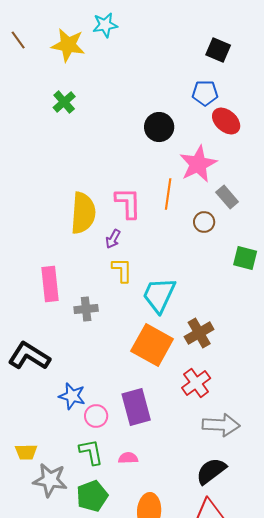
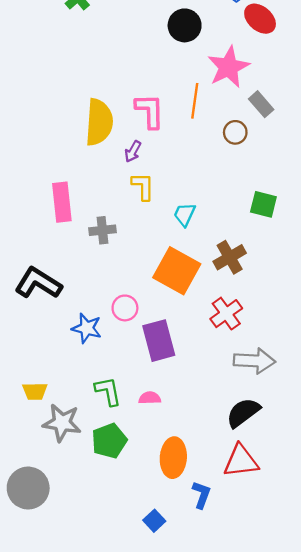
green square: (245, 258) -> (263, 204), moved
cyan trapezoid: (159, 295) -> (185, 214), size x0.6
pink circle: (96, 416) -> (125, 308), moved

